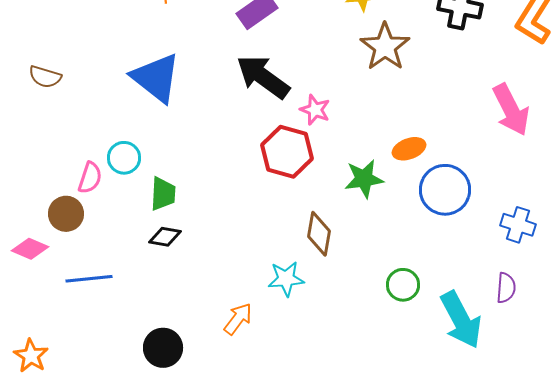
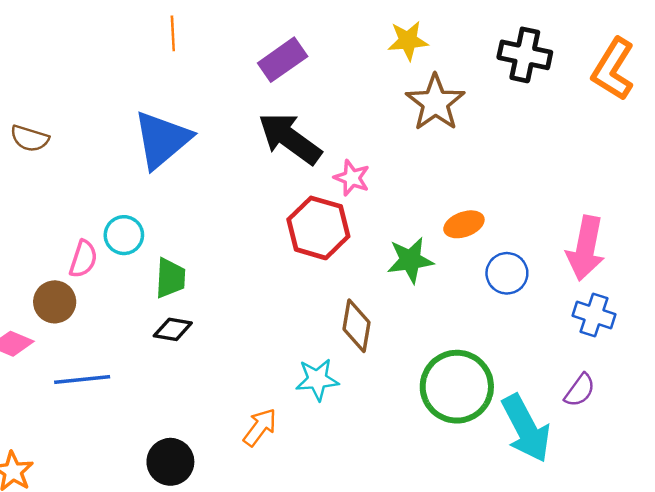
blue triangle: (156, 78) -> (162, 140), turned 42
pink arrow: (511, 110) -> (586, 248), moved, turned 38
blue circle: (445, 190) -> (507, 273), size x0.7
green circle: (403, 285) -> (457, 387), size x1.8
purple semicircle: (506, 288) -> (580, 390), turned 32

